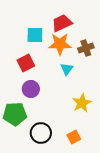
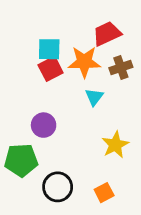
red trapezoid: (62, 23) -> (107, 34), moved
red square: (26, 63) -> (51, 69), moved

